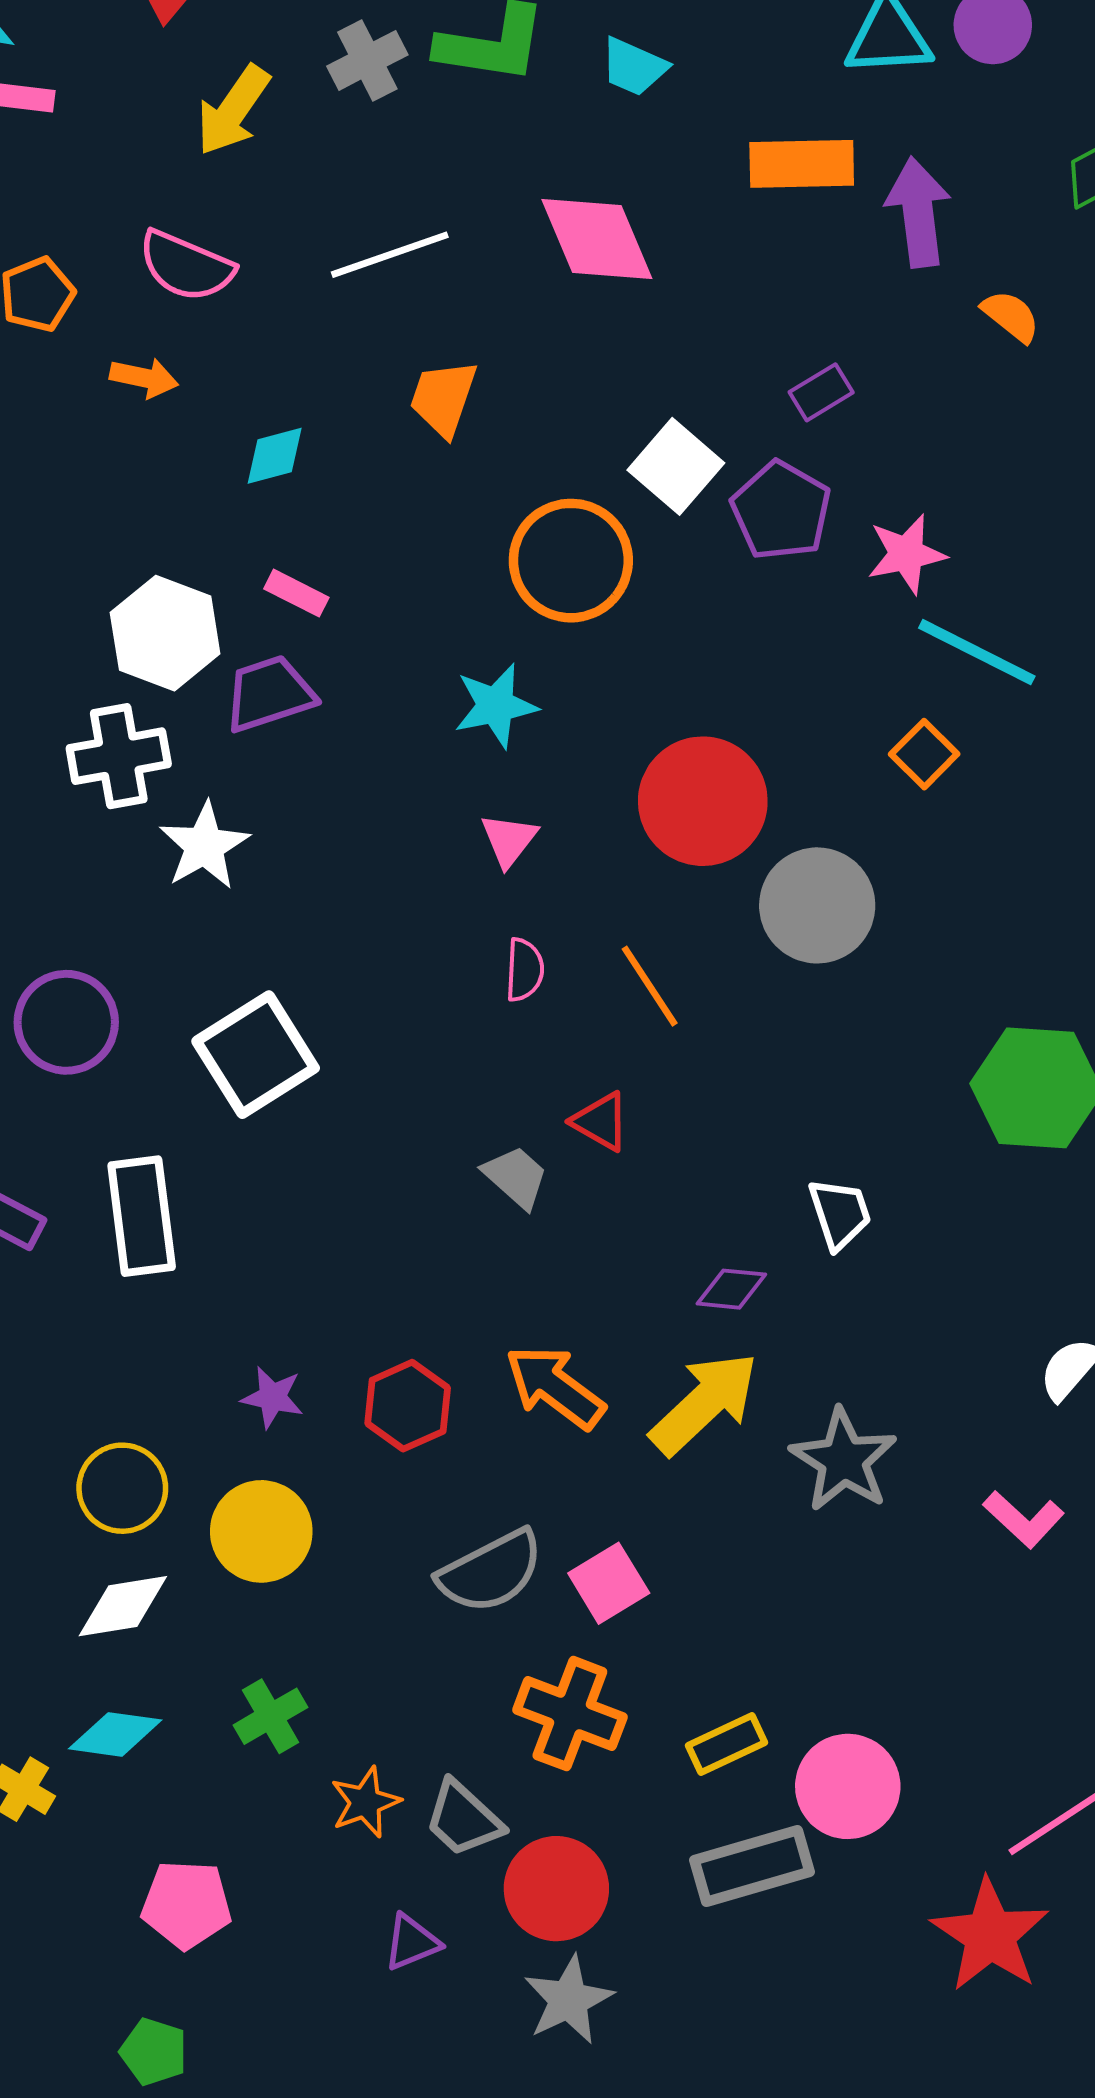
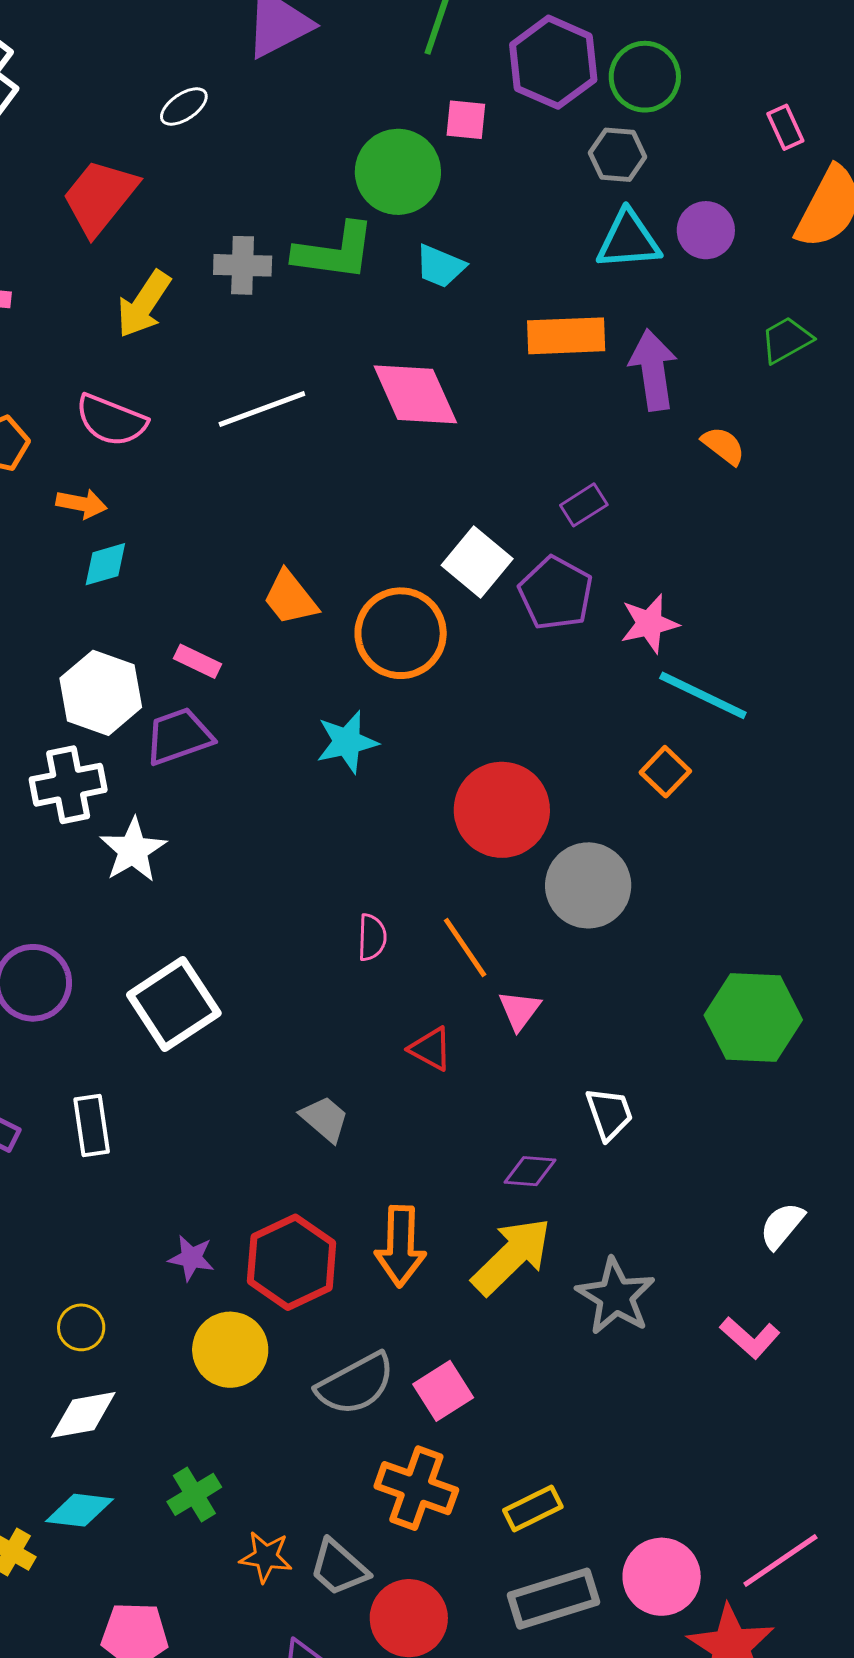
gray cross: (367, 60) -> (243, 265), turned 30
orange trapezoid: (443, 398) -> (290, 598), moved, turned -56
cyan diamond: (275, 456) -> (105, 564), moved
pink triangle: (509, 840) -> (519, 1010), moved
gray trapezoid: (516, 1177) -> (325, 1119), moved
white rectangle: (142, 1216) -> (92, 1125), size x0.7
orange arrow: (555, 1387) -> (400, 1246), turned -124
red hexagon: (408, 1406) -> (292, 1262), size x1.4
yellow circle: (122, 1488) -> (81, 1327), size x0.7
yellow circle: (261, 1531) -> (230, 1350), moved
pink circle: (848, 1786) -> (662, 1577), moved
orange star: (365, 1802) -> (266, 1557), turned 30

